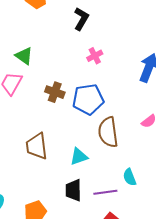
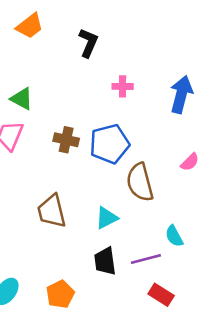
pink cross: (95, 56) -> (123, 86), moved, turned 35

